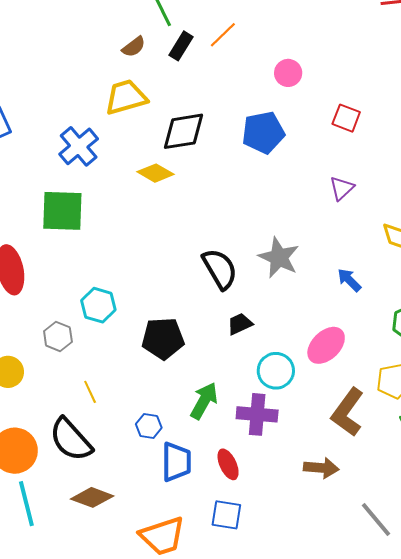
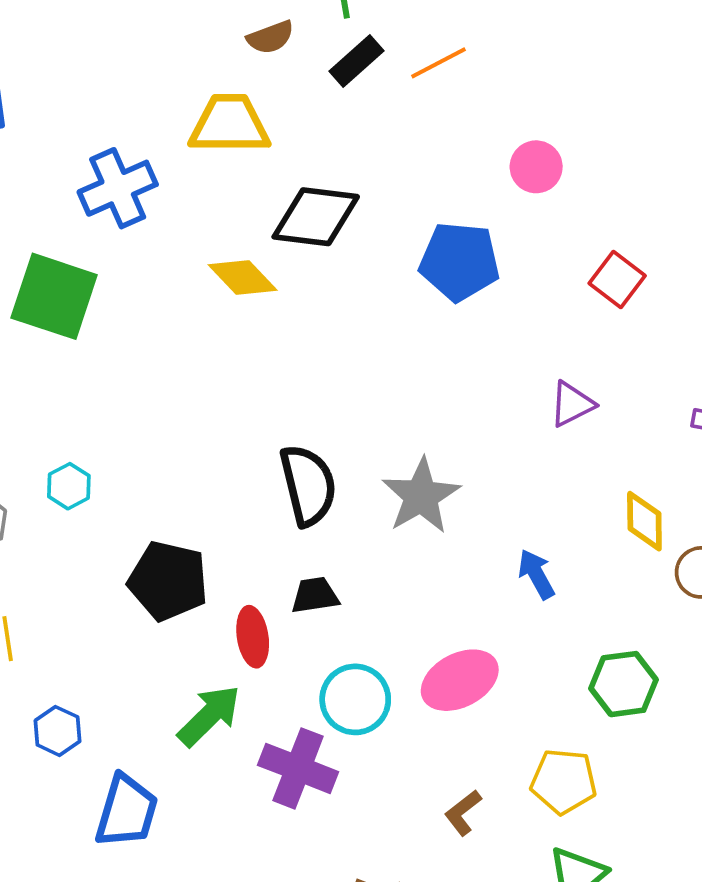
cyan hexagon: (98, 305) -> (69, 486), size x0.7
brown L-shape: (348, 412) -> (463, 813), size x0.5
blue hexagon: (149, 426) -> (57, 731), moved
red ellipse: (228, 464) -> (253, 637), moved

